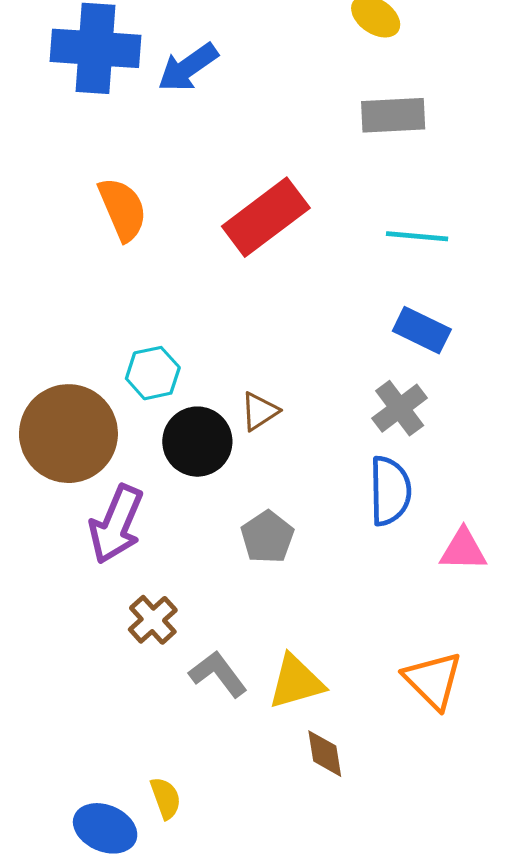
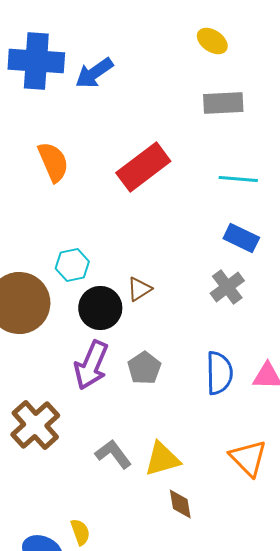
blue semicircle: (390, 491) -> (219, 373), moved
purple arrow: (116, 524) -> (91, 365), moved
brown cross: (153, 620) -> (35, 425), moved, size x1.6

